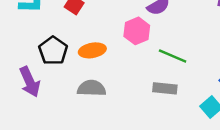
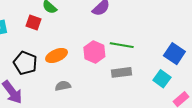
pink hexagon: (137, 31) -> (94, 52), moved
gray semicircle: (92, 88) -> (63, 86), size x0.7

